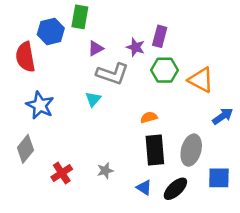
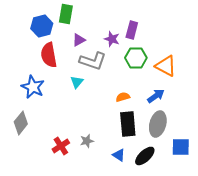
red semicircle: (25, 57) -> (49, 55), moved
blue arrow: (223, 116) -> (156, 96), moved
red cross: (62, 173) -> (61, 146), moved

